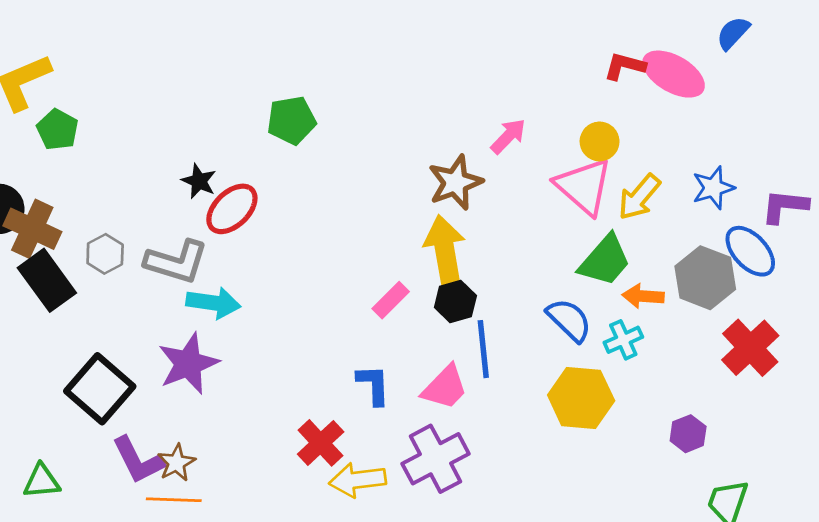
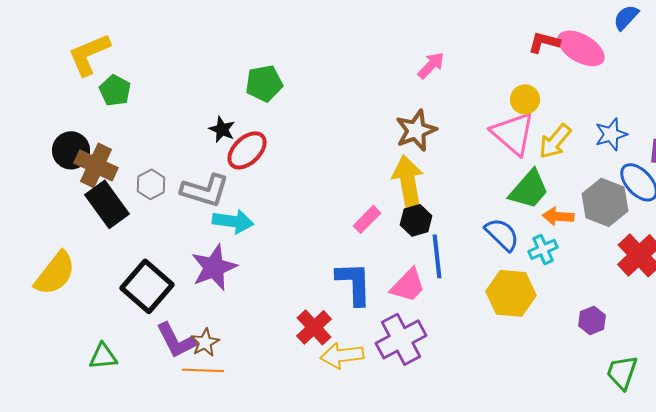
green pentagon: (291, 120) -> (264, 83), moved
pink arrow: (508, 136) -> (431, 65), moved
blue L-shape: (373, 385) -> (354, 283), size x1.4

